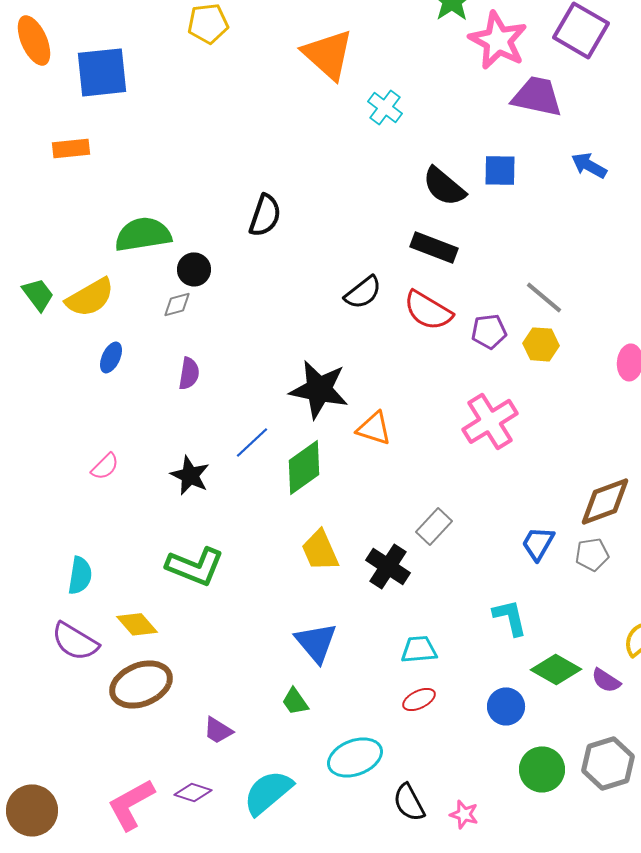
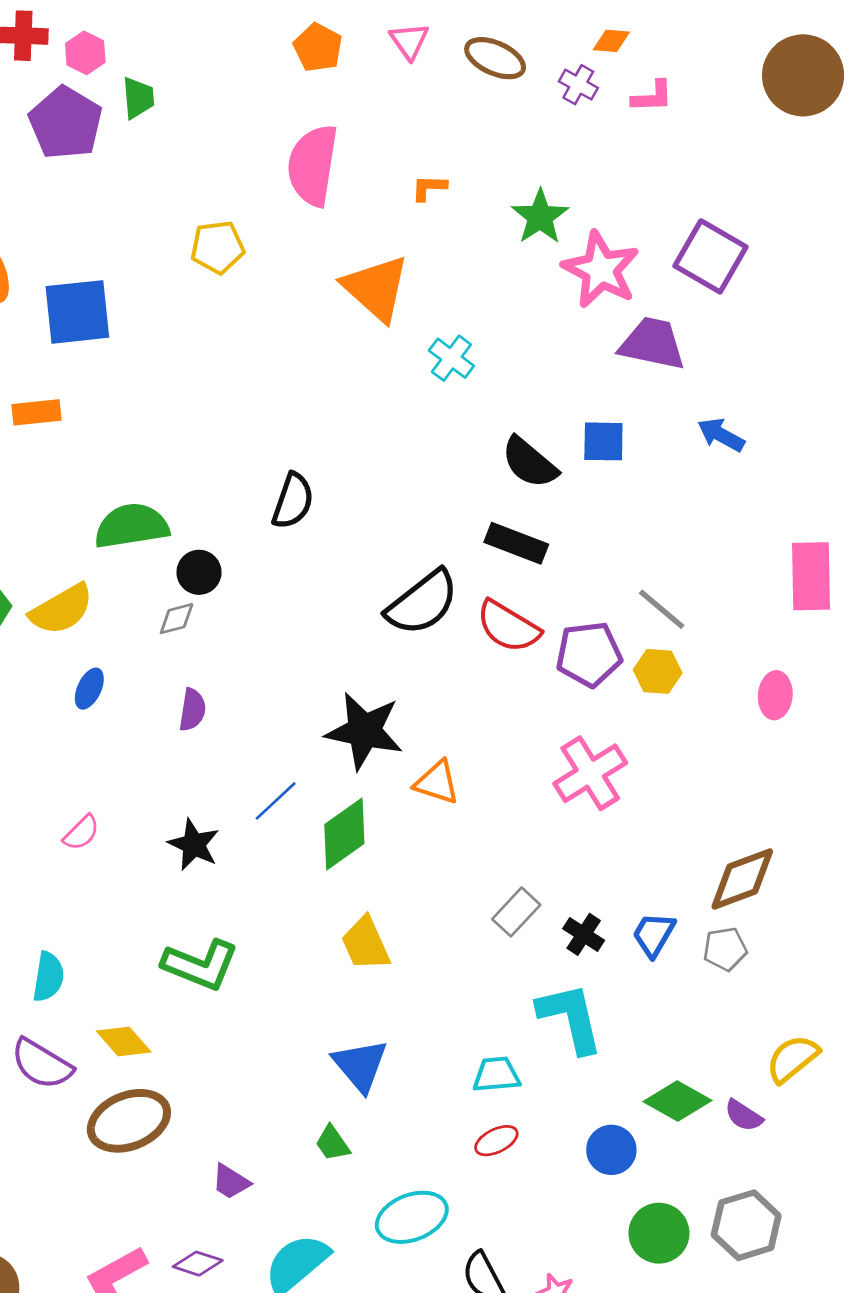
black semicircle: (363, 292) -> (422, 603), size x1.5
purple pentagon: (489, 331) -> (589, 654), size x1.4
black cross: (388, 566) -> (584, 934), moved, size x0.7
cyan L-shape: (510, 617) -> (570, 1018), moved, size x1.5

